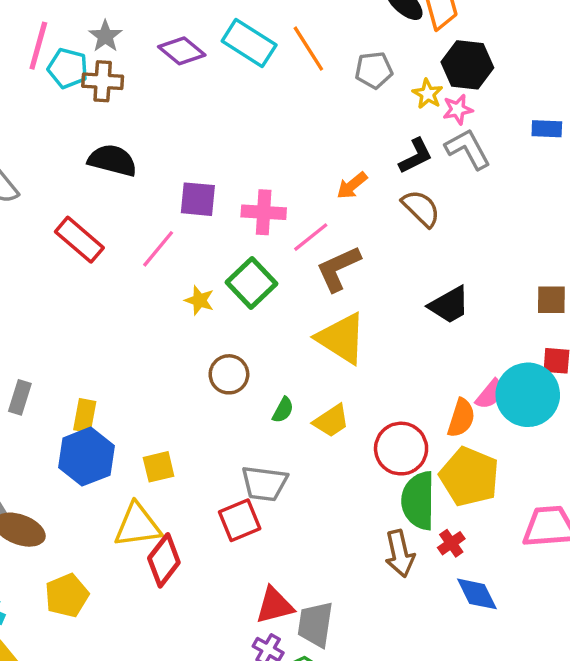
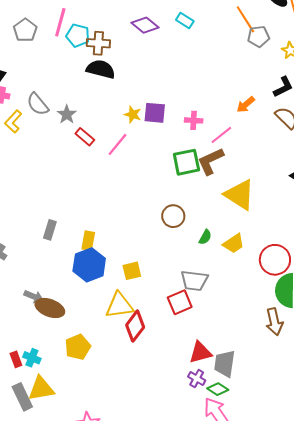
gray star: (105, 36) -> (67, 114), moved
cyan rectangle: (249, 43) -> (185, 20), size x0.6
orange line: (308, 49) -> (245, 19), moved
black semicircle: (112, 160) -> (101, 69), moved
pink cross: (264, 212) -> (194, 120), size x0.7
red rectangle: (79, 240) -> (85, 137), size x0.7
pink line: (158, 249) -> (118, 144), moved
brown L-shape: (338, 268) -> (211, 161), moved
green square: (251, 283) -> (186, 162), turned 32
yellow star: (199, 300) -> (133, 114), moved

